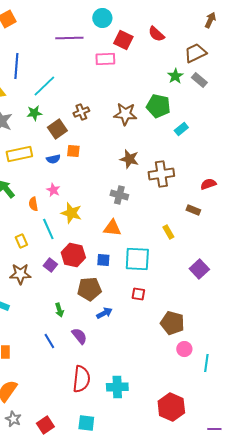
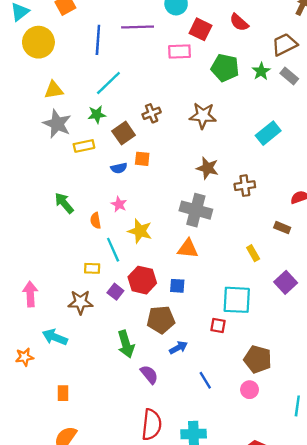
blue line: (16, 66) -> (98, 40), moved
green pentagon: (158, 106) -> (225, 68), moved
cyan rectangle: (181, 129) -> (268, 133), size x1.5
yellow rectangle: (19, 154) -> (84, 146), moved, size x0.7
brown cross: (161, 174) -> (245, 186), size x0.7
gray cross: (119, 195) -> (196, 210), size x1.5
yellow rectangle: (21, 241) -> (92, 268), moved, turned -64
cyan square: (137, 259) -> (237, 300), moved
purple square: (199, 269) -> (286, 282), moved
green arrow: (59, 310) -> (126, 344), size x1.6
blue line: (49, 341) -> (205, 380), moved
pink circle: (184, 349) -> (250, 390), moved

